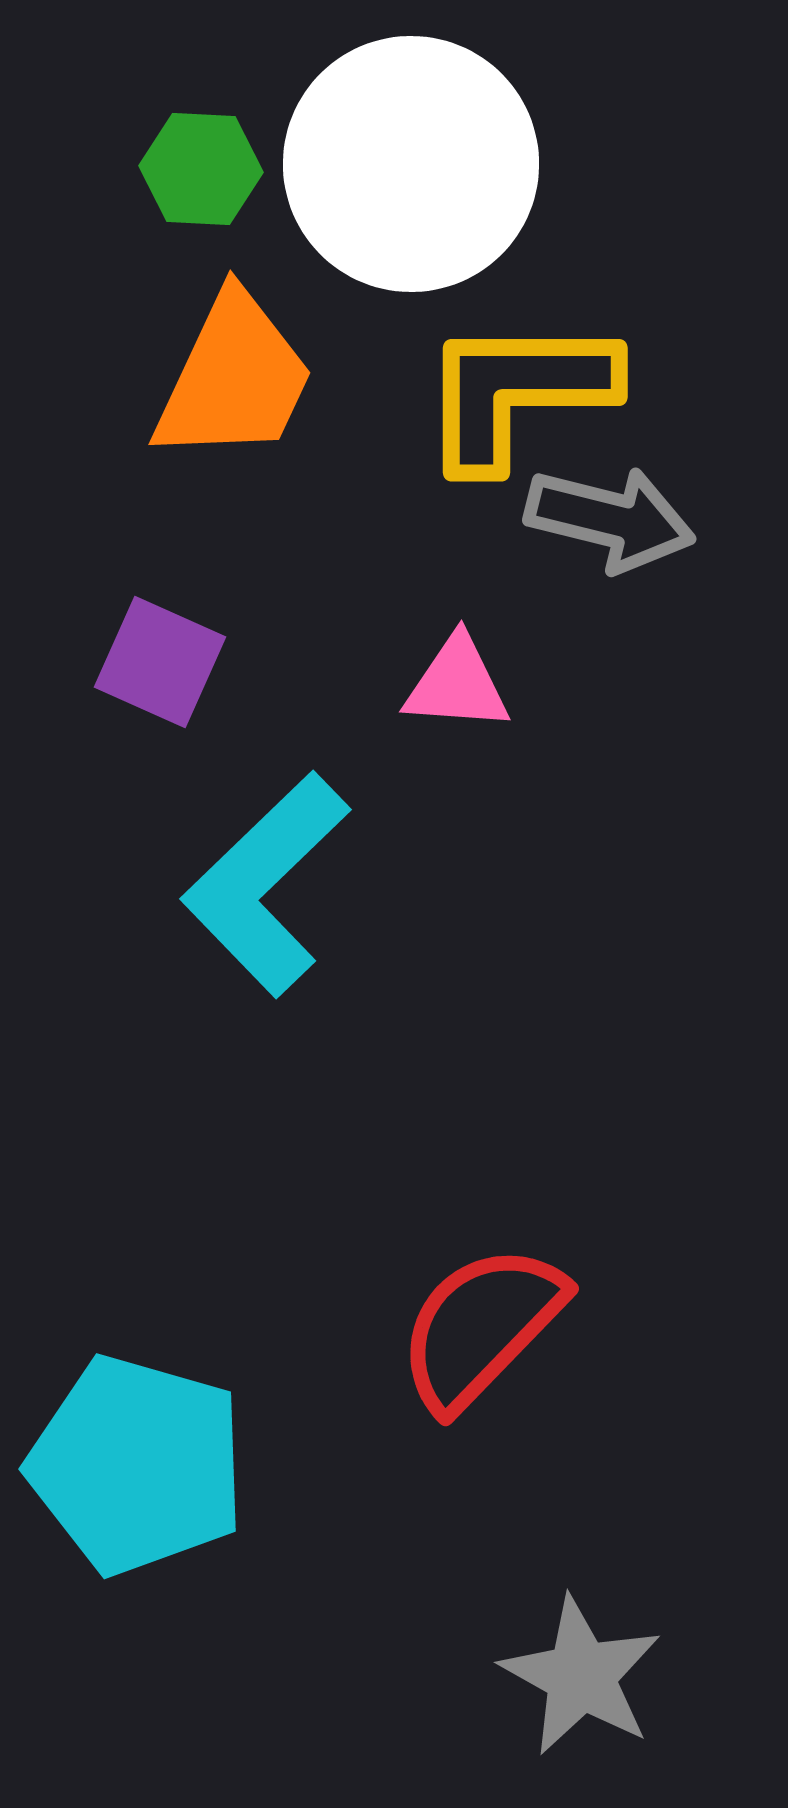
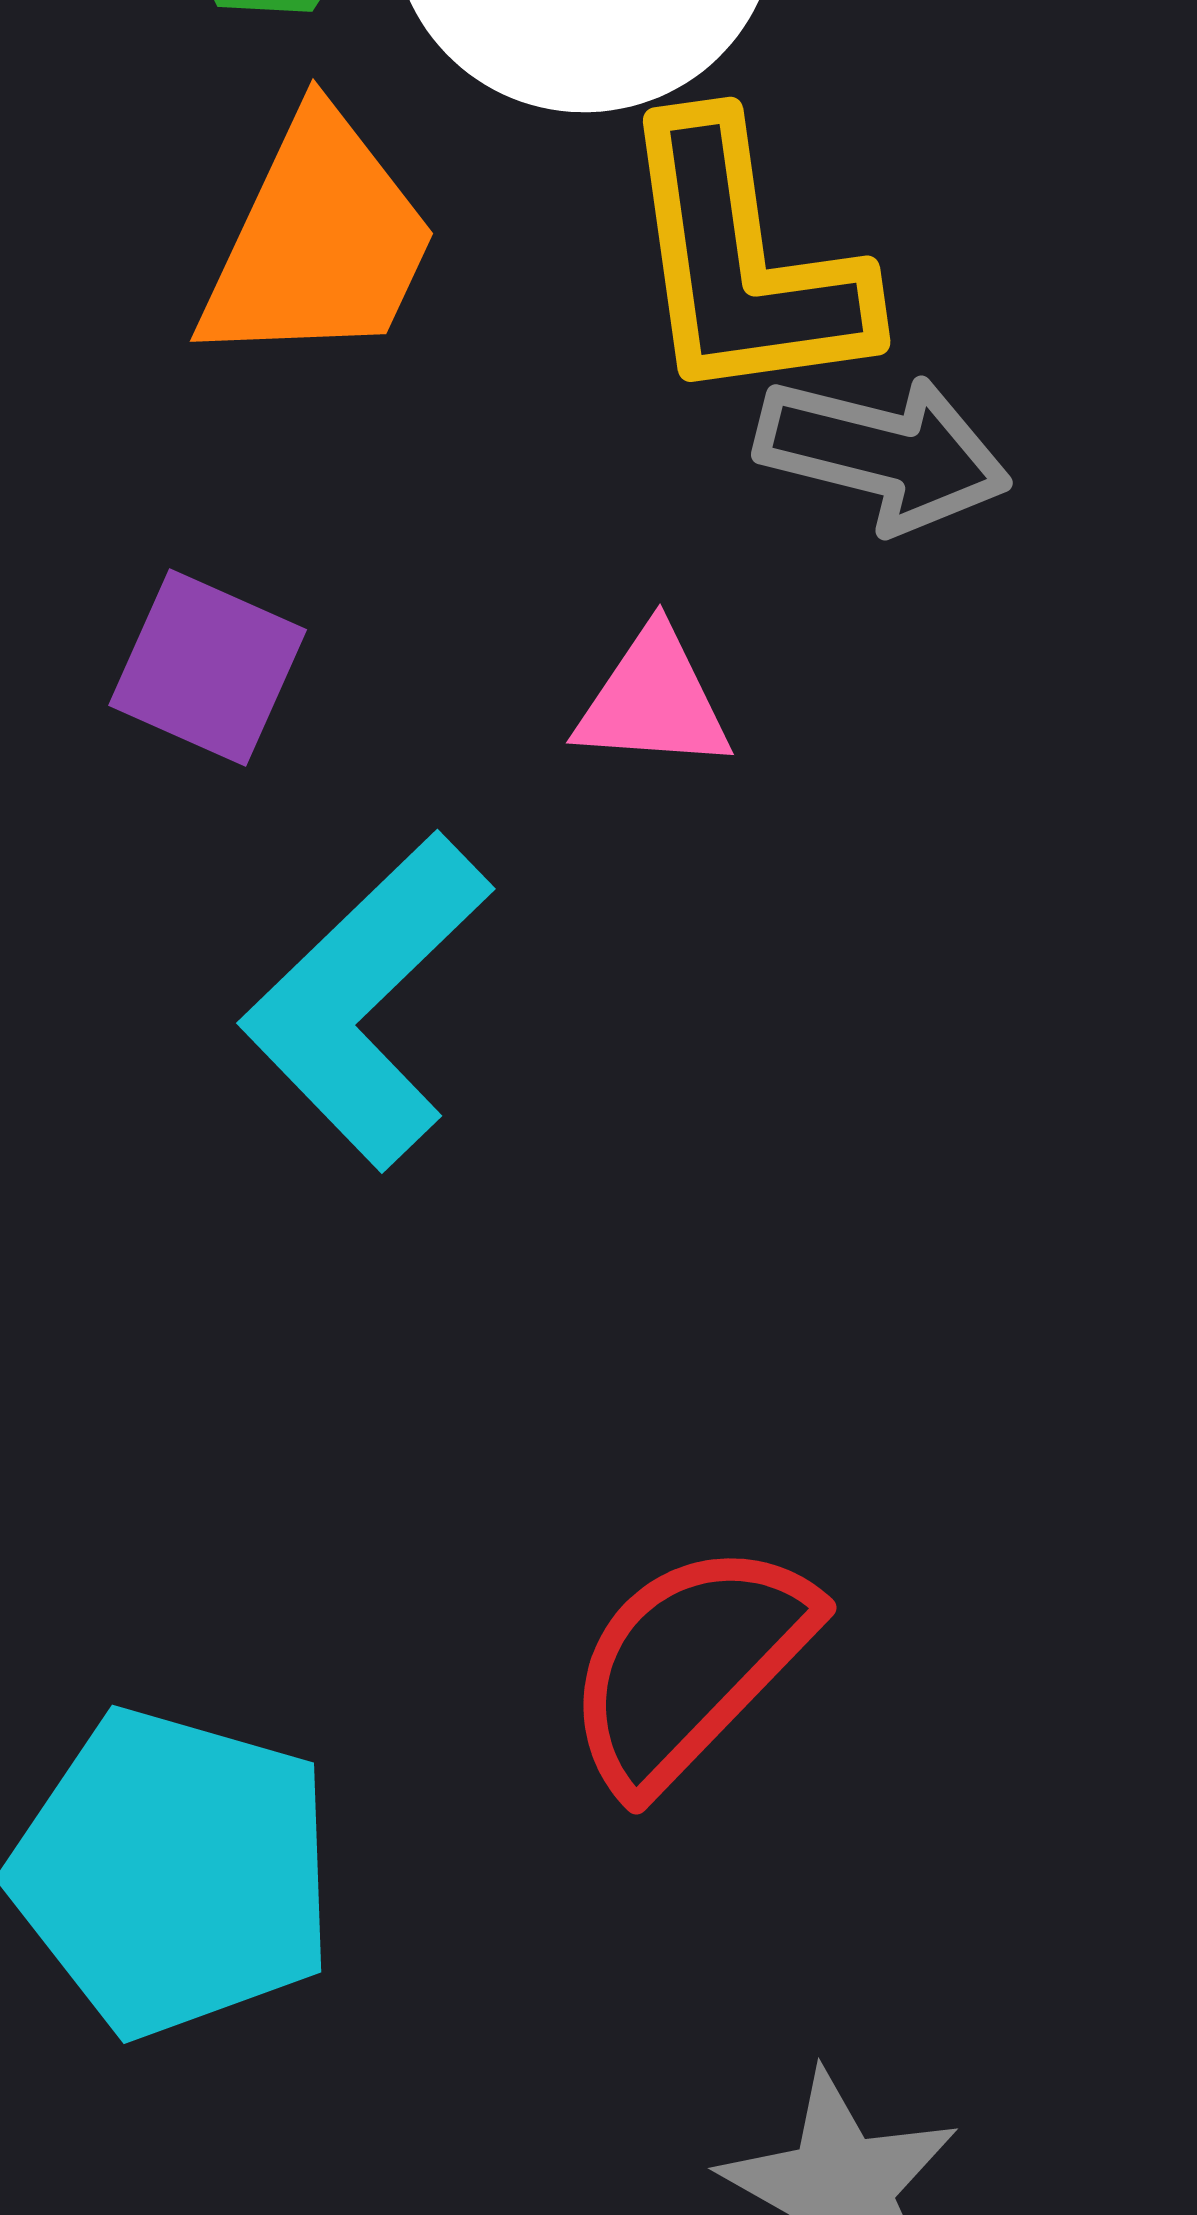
yellow L-shape: (517, 392) -> (743, 262), turned -98

